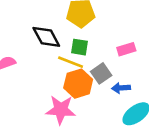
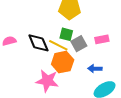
black diamond: (46, 37) -> (38, 43), moved
gray square: (101, 73) -> (79, 44), moved

